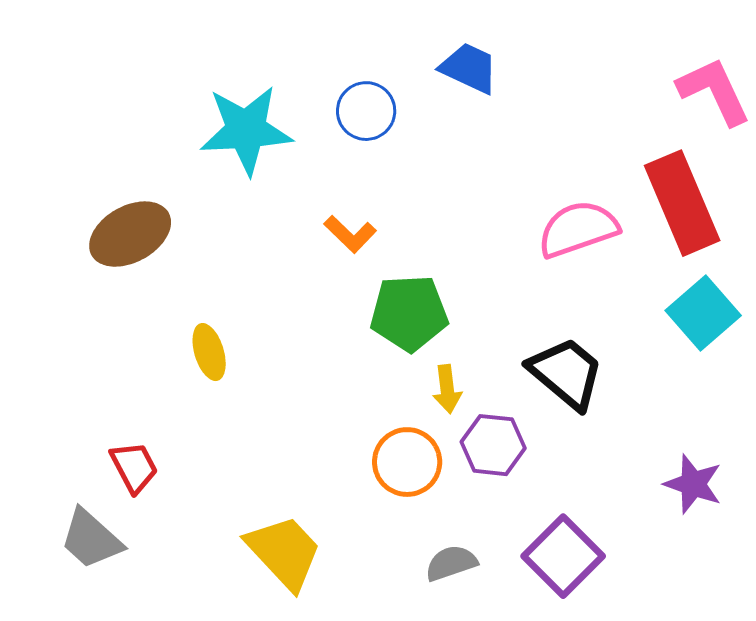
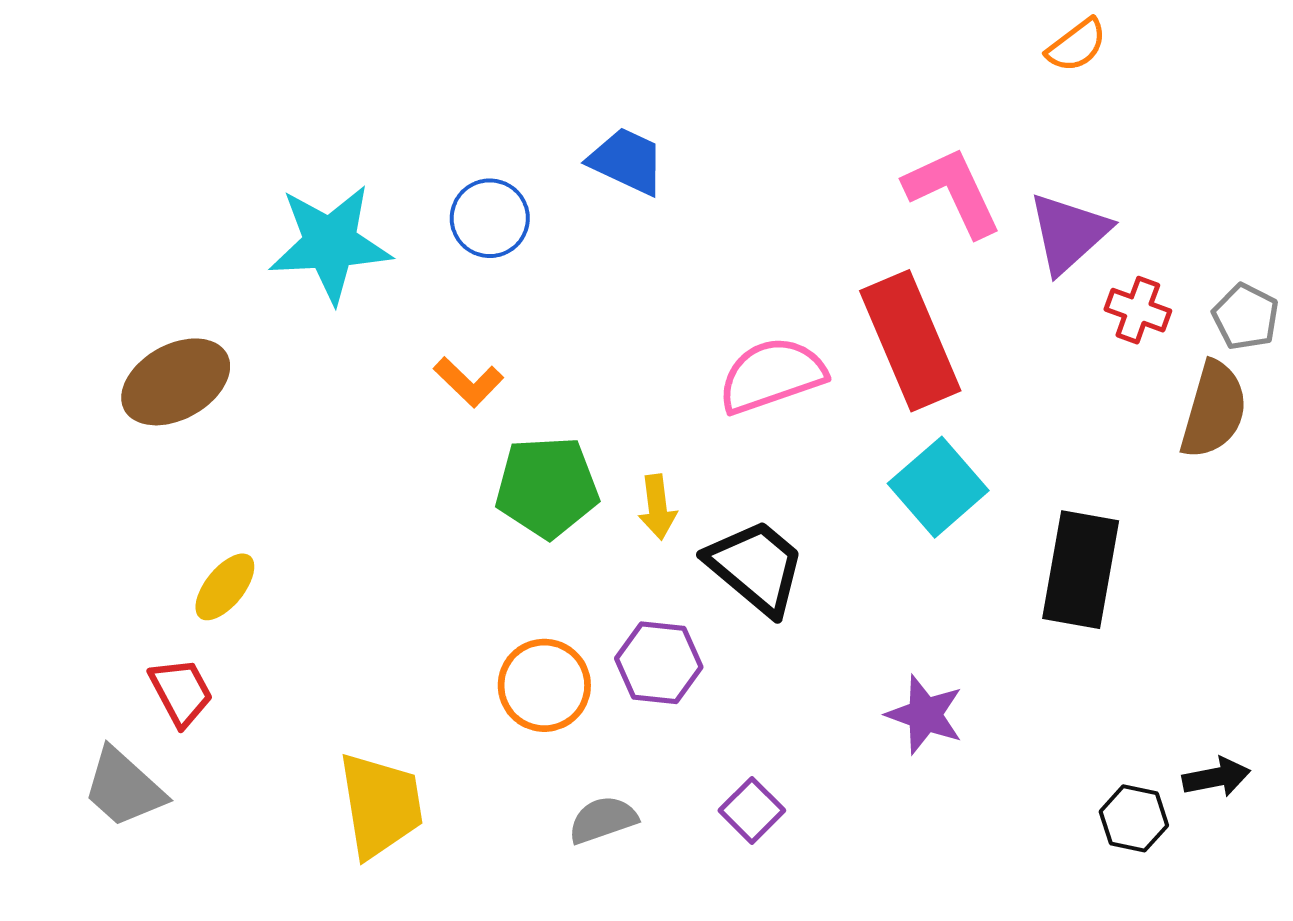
yellow ellipse: (209, 352) -> (225, 587), moved, turned 56
yellow arrow: (447, 389) -> (657, 507), moved
yellow trapezoid: (284, 552) -> (381, 805), turned 34
purple square: (563, 556) -> (752, 810), size x0.6

